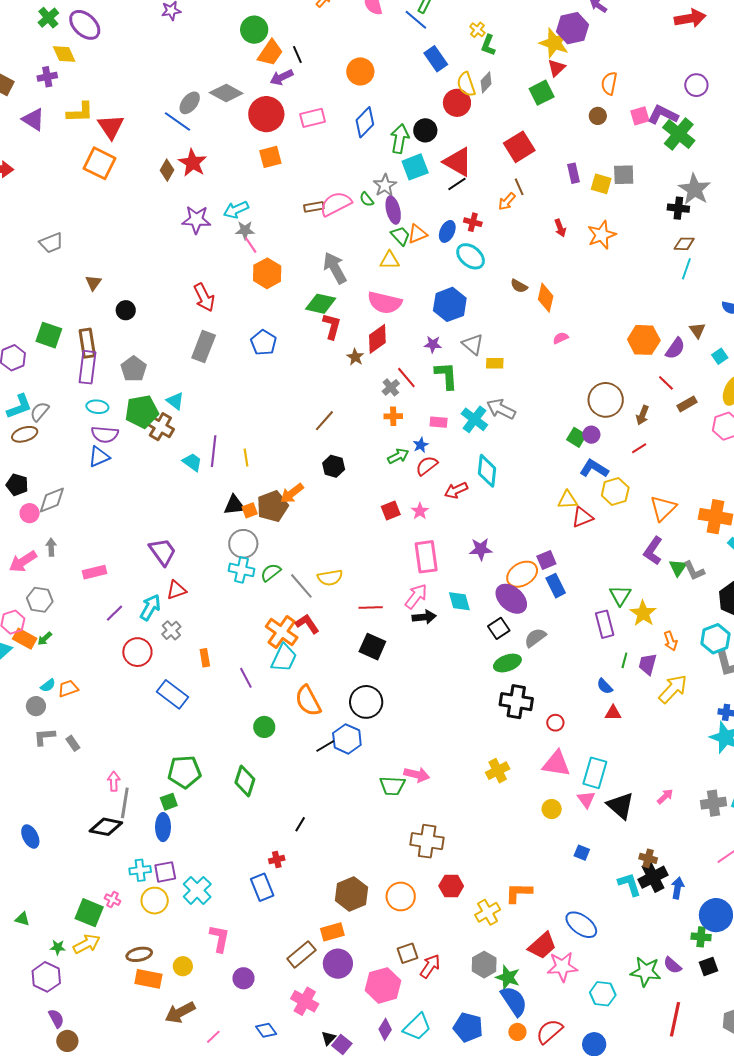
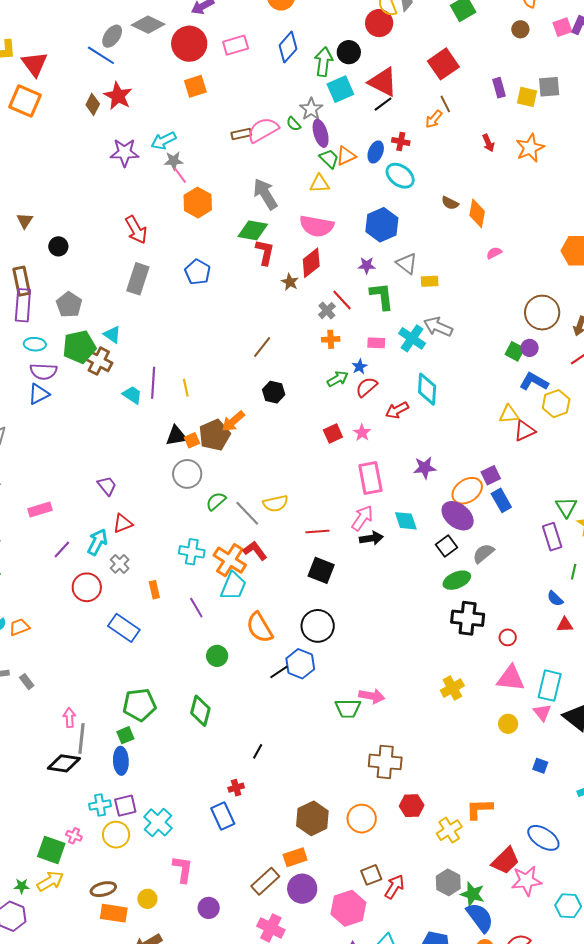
purple trapezoid: (163, 552) -> (107, 486), size x0.7
cyan cross: (242, 570) -> (192, 552), moved

